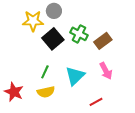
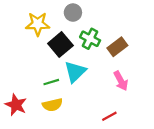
gray circle: (54, 11) -> (73, 13), moved
green line: (45, 72) -> (51, 82), turned 48
cyan triangle: (75, 76) -> (75, 72), moved

